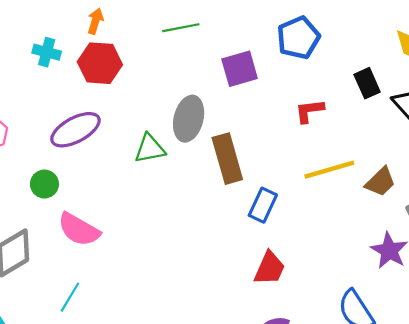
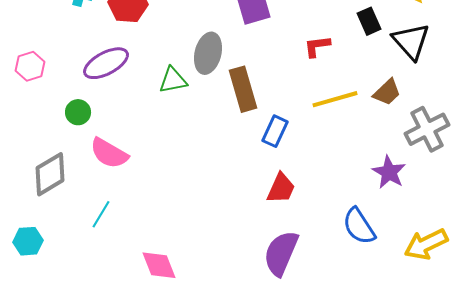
brown trapezoid: (380, 182) -> (387, 92), moved

